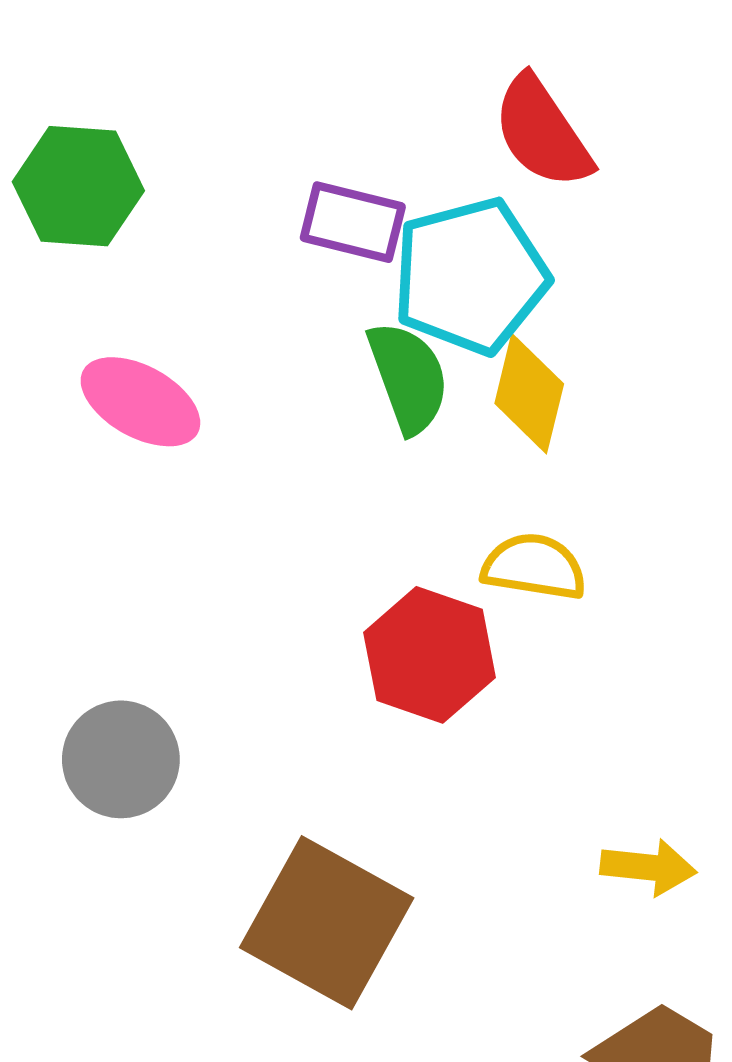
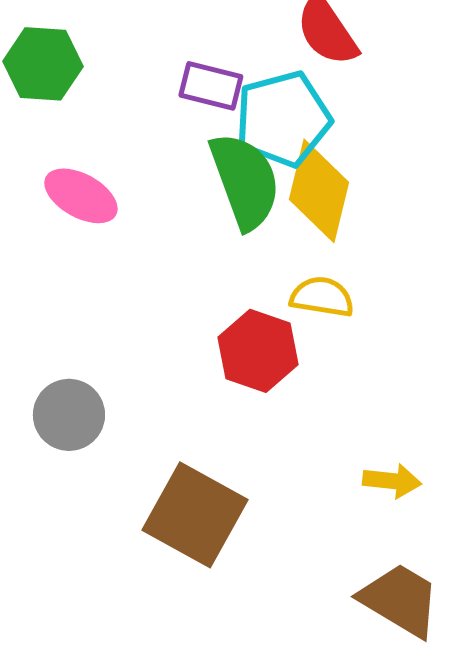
green semicircle: (408, 377) -> (245, 181), size x1.4
yellow diamond: (529, 394) -> (319, 191), size x1.4

